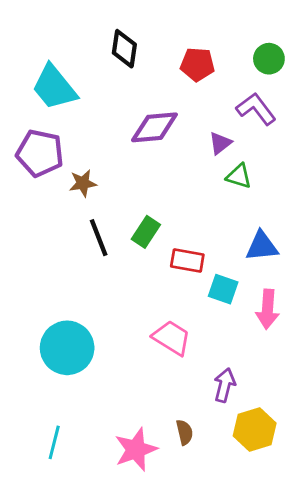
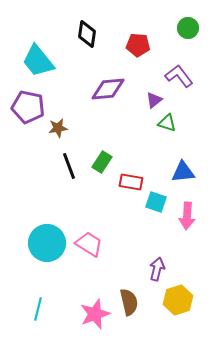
green circle: (269, 59) -> (188, 28), moved
pink trapezoid: (172, 338) -> (89, 244), moved
brown semicircle: (184, 432) -> (129, 302), size x1.5

